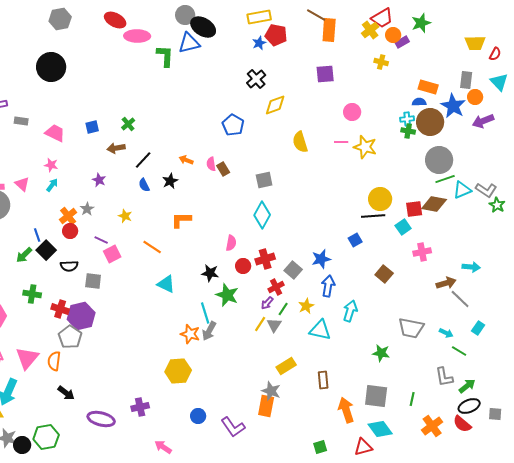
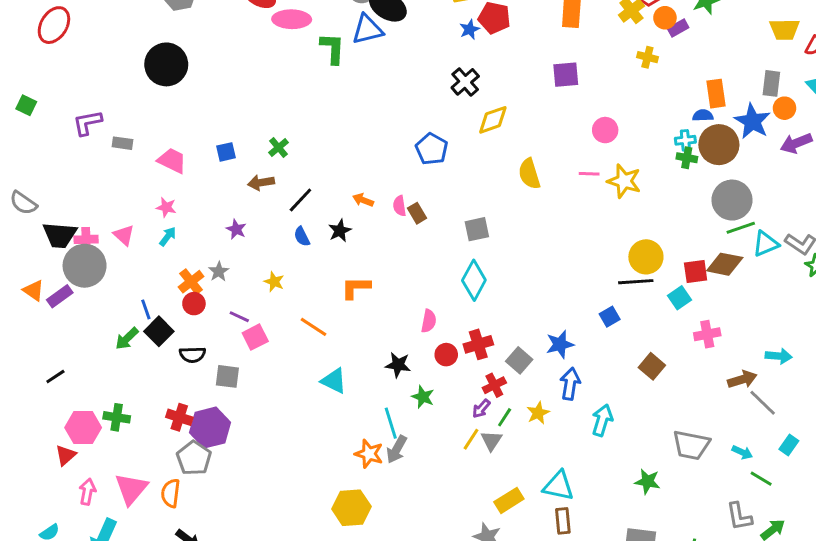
orange rectangle: (428, 87) -> (716, 94), turned 66
green cross: (32, 294) -> (117, 417), moved
green star: (227, 295) -> (423, 397), size x0.7
cyan triangle: (320, 330) -> (558, 486), moved

